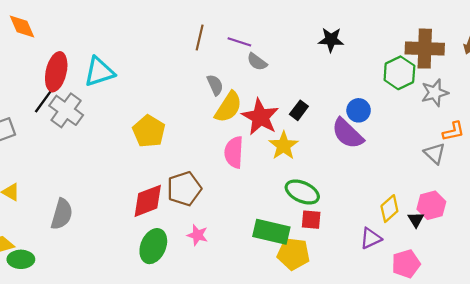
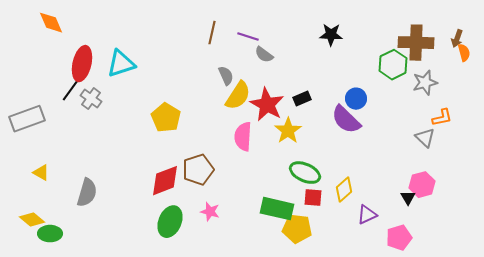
gray cross: (66, 110) -> (91, 99), size x0.7
black rectangle: (299, 110) -> (302, 99), turned 30
yellow diamond: (389, 209) -> (344, 190), moved

